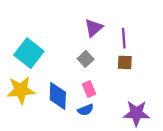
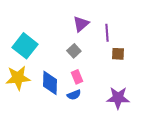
brown square: (125, 62) -> (118, 54), moved

